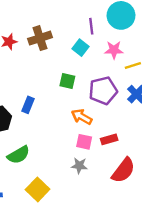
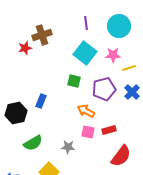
purple line: (91, 26) -> (86, 23), moved
brown cross: (40, 38) -> (42, 35), moved
cyan square: (80, 48) -> (85, 53), size x1.6
gray star: (79, 166) -> (68, 147), moved

